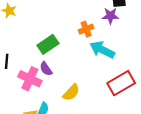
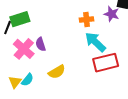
green rectangle: (48, 44) -> (20, 19), moved
red rectangle: (121, 83) -> (106, 63), moved

